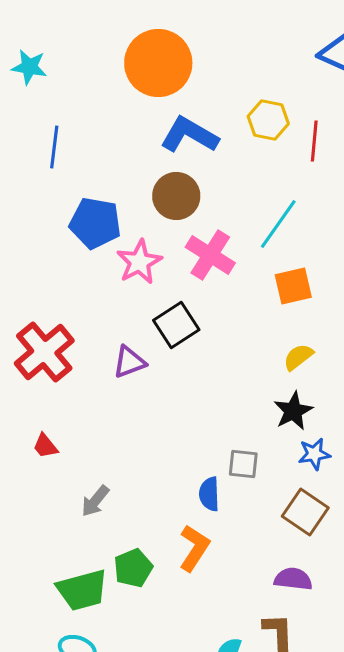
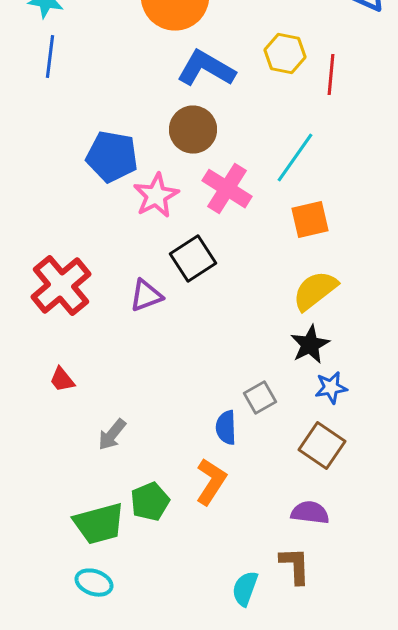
blue line: (54, 147) -> (50, 57), moved
yellow semicircle: (298, 357) -> (315, 291), size x1.5
gray square: (243, 464) -> (260, 398), turned -36

